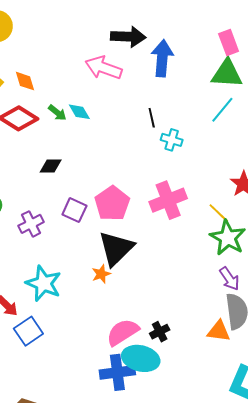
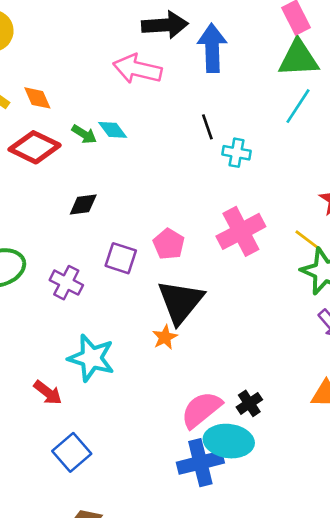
pink pentagon: (112, 203) -> (169, 244), size x0.7
purple cross: (31, 224) -> (66, 283), turned -30
blue square: (28, 331) -> (72, 452), moved

